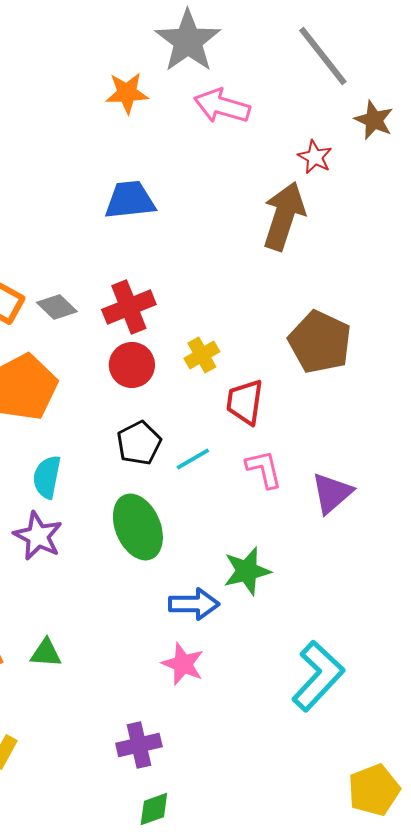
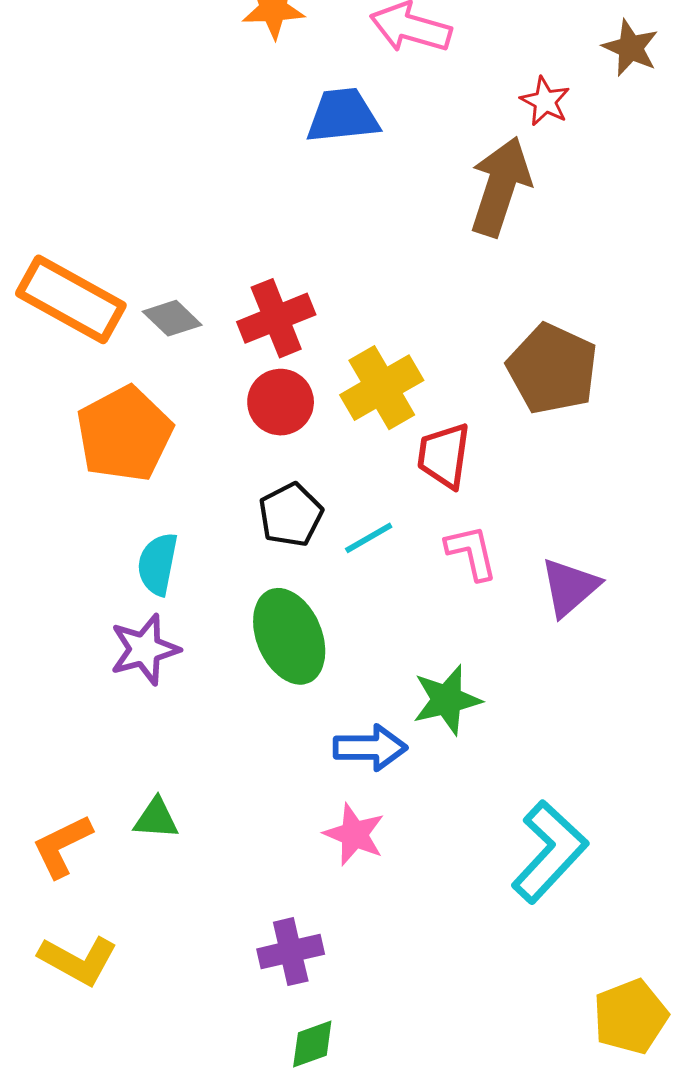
blue trapezoid: (130, 200) -> (343, 116), moved
yellow cross: (202, 355) -> (382, 388), size x1.6
purple star: (38, 536) -> (145, 649), turned 30

